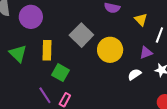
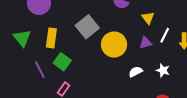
purple triangle: (146, 53) -> (146, 43), moved
purple line: (45, 95) -> (40, 70), moved

